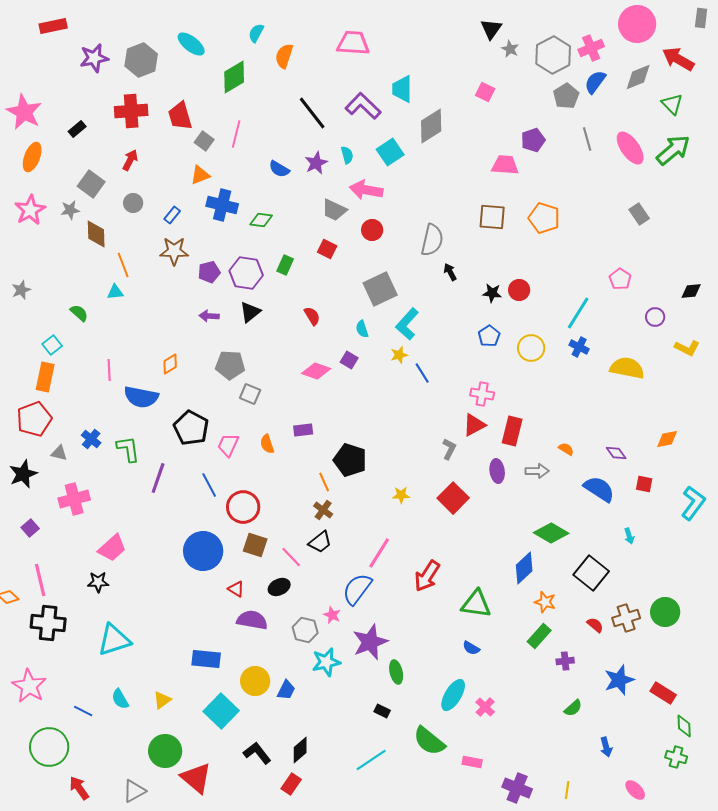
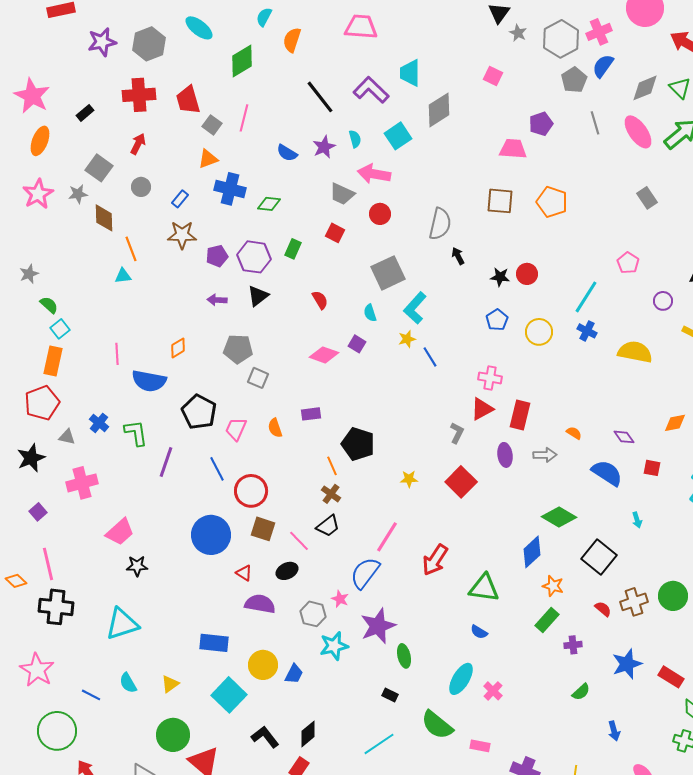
gray diamond: (638, 77) -> (645, 88), moved
green semicircle: (79, 313) -> (49, 305), moved
black star: (98, 582) -> (137, 566), moved

